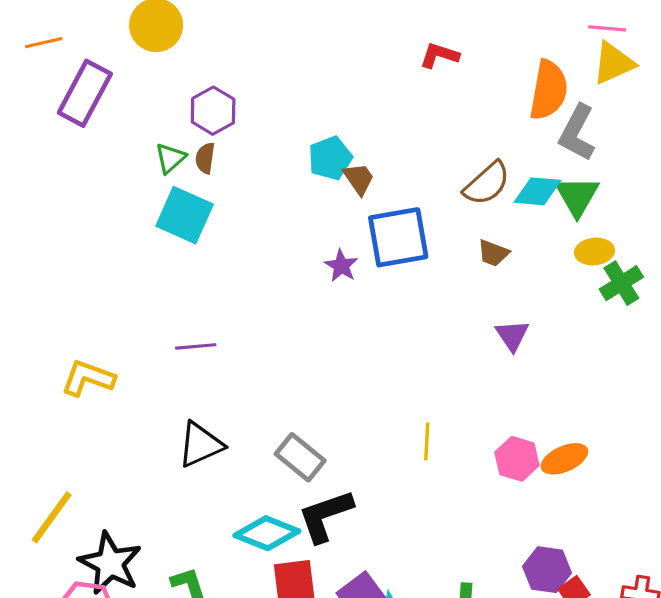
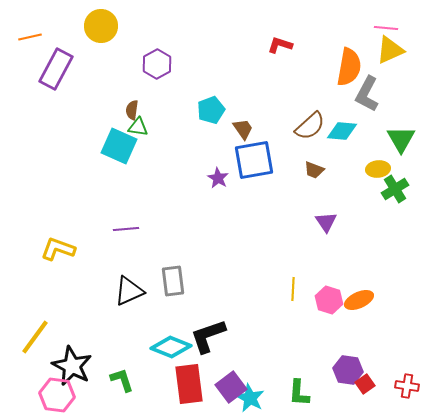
purple hexagon: (213, 111) -> (157, 64), moved
green triangle: (170, 158) -> (138, 127), moved, turned 50
brown trapezoid: (359, 179) -> (243, 129), moved
green triangle: (577, 196) -> (401, 139), moved
yellow line: (427, 441) -> (293, 289), moved
gray rectangle: (300, 457) -> (173, 281), moved, turned 44

